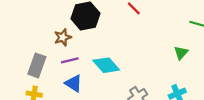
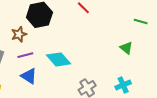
green triangle: (181, 53) -> (126, 48), turned -32

